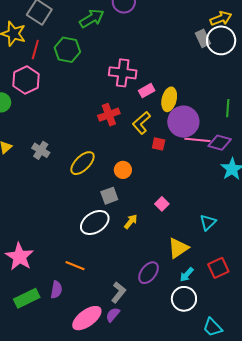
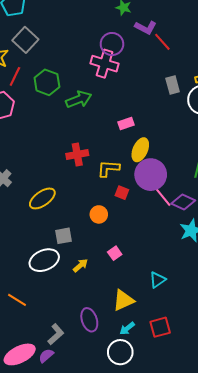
green arrow: (92, 18) -> (79, 99), moved
gray rectangle: (203, 38) -> (173, 85), moved
pink cross: (123, 73) -> (105, 64), moved
pink rectangle: (147, 91) -> (126, 123), moved
yellow L-shape: (141, 123) -> (108, 168), turned 35
pink line: (197, 140) -> (161, 195), turned 35
orange circle: (123, 170) -> (99, 214), moved
purple ellipse: (149, 273) -> (89, 320), turned -65

